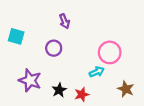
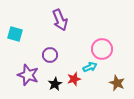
purple arrow: (64, 21) -> (60, 20), size x1.5
purple circle: (54, 48) -> (50, 55), moved
red star: (82, 94) -> (74, 79), moved

